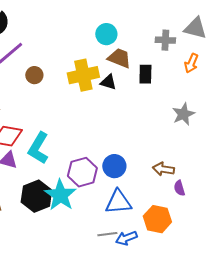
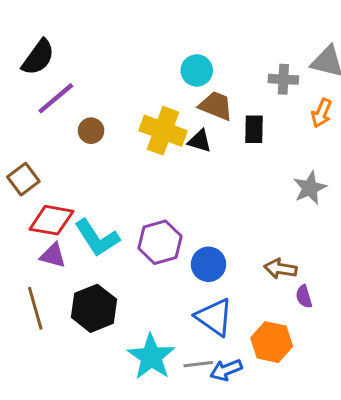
yellow cross: (83, 75) -> (163, 131), turned 32
cyan L-shape: (38, 148) -> (97, 238), turned -64
purple hexagon: (82, 172) -> (160, 242), moved
cyan star: (60, 195) -> (151, 357), moved
blue triangle: (118, 202) -> (214, 317), turned 40

